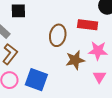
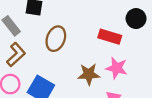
brown ellipse: (58, 35) -> (56, 39), moved

